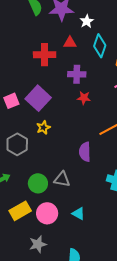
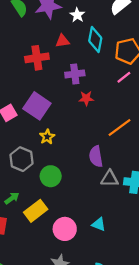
gray triangle: (62, 179) -> (110, 179), moved
green circle: (38, 183) -> (51, 176), moved
yellow rectangle: (20, 211) -> (36, 211), moved

